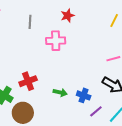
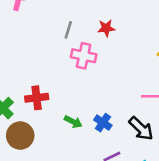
gray line: (30, 22) -> (68, 30), moved
blue cross: (84, 95) -> (103, 123), moved

